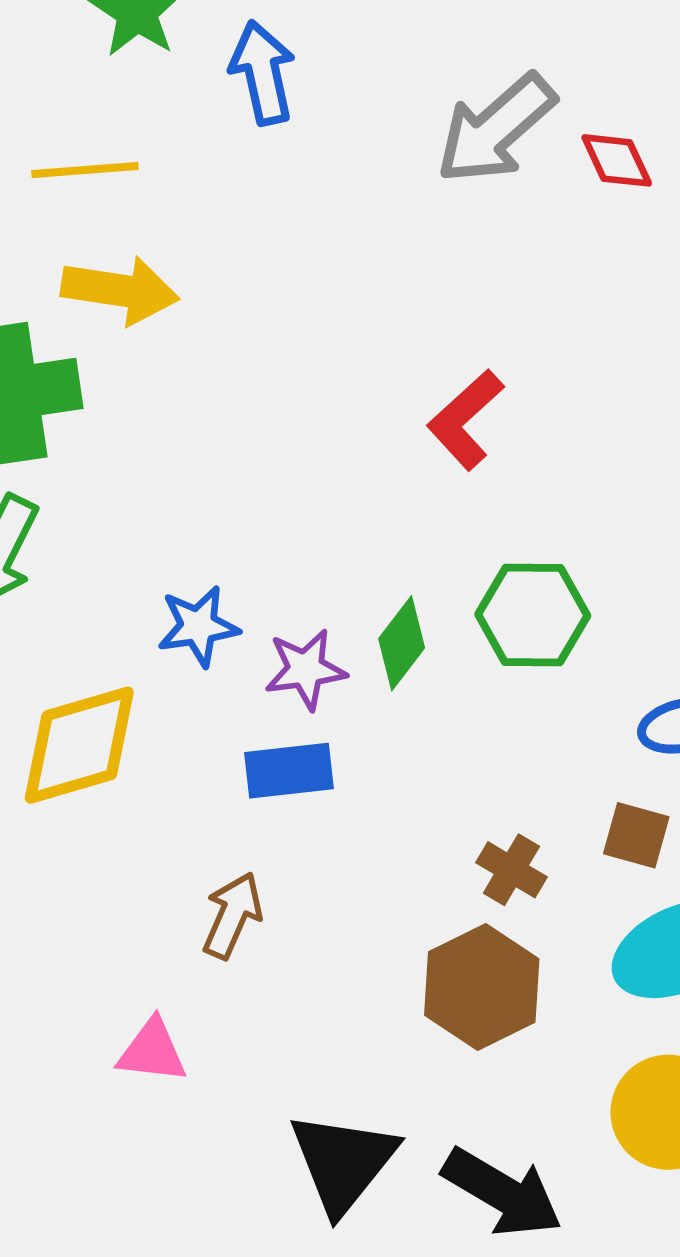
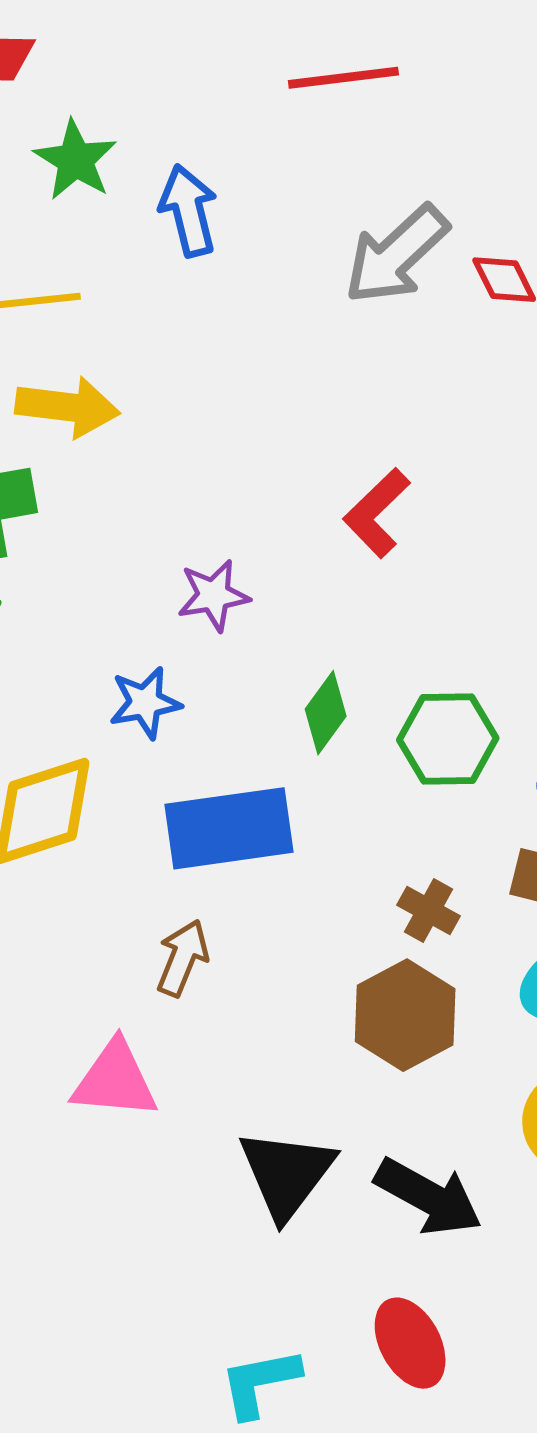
green hexagon: (533, 615) -> (448, 739), moved
purple star: (306, 669) -> (214, 595), moved
blue rectangle: (289, 771) -> (229, 828), size x1.6
pink triangle: (152, 1051) -> (115, 1080), size x1.4

